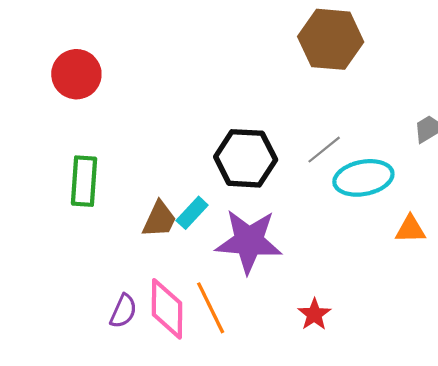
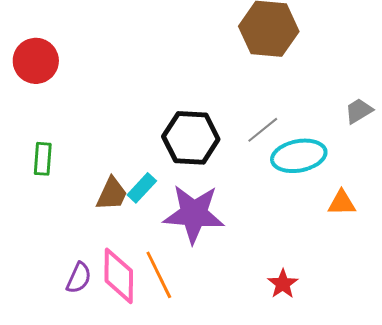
green rectangle: (84, 181) -> (43, 159), size x0.7
red star: (314, 314) -> (283, 284), moved

